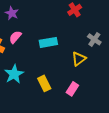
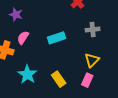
gray cross: (94, 39) -> (93, 30), moved, turned -32
yellow triangle: (79, 59) -> (92, 60), moved

